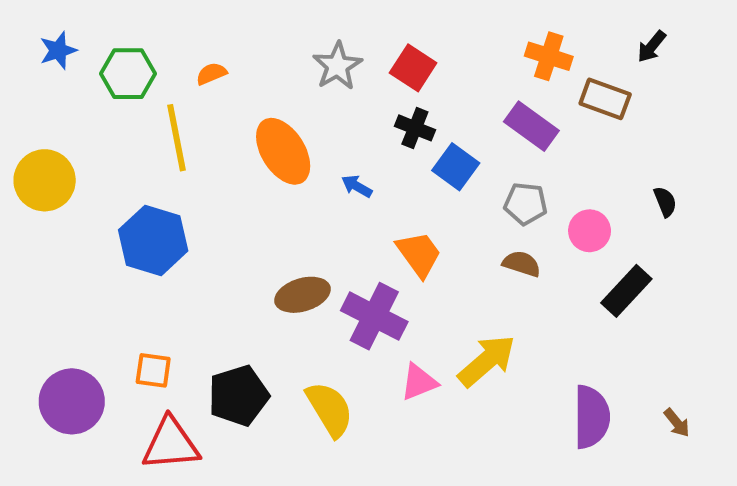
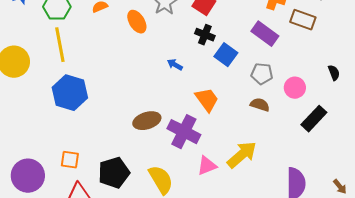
yellow line: (176, 138) -> (60, 45), moved
orange ellipse: (283, 151) -> (137, 22), moved, size x0.7

